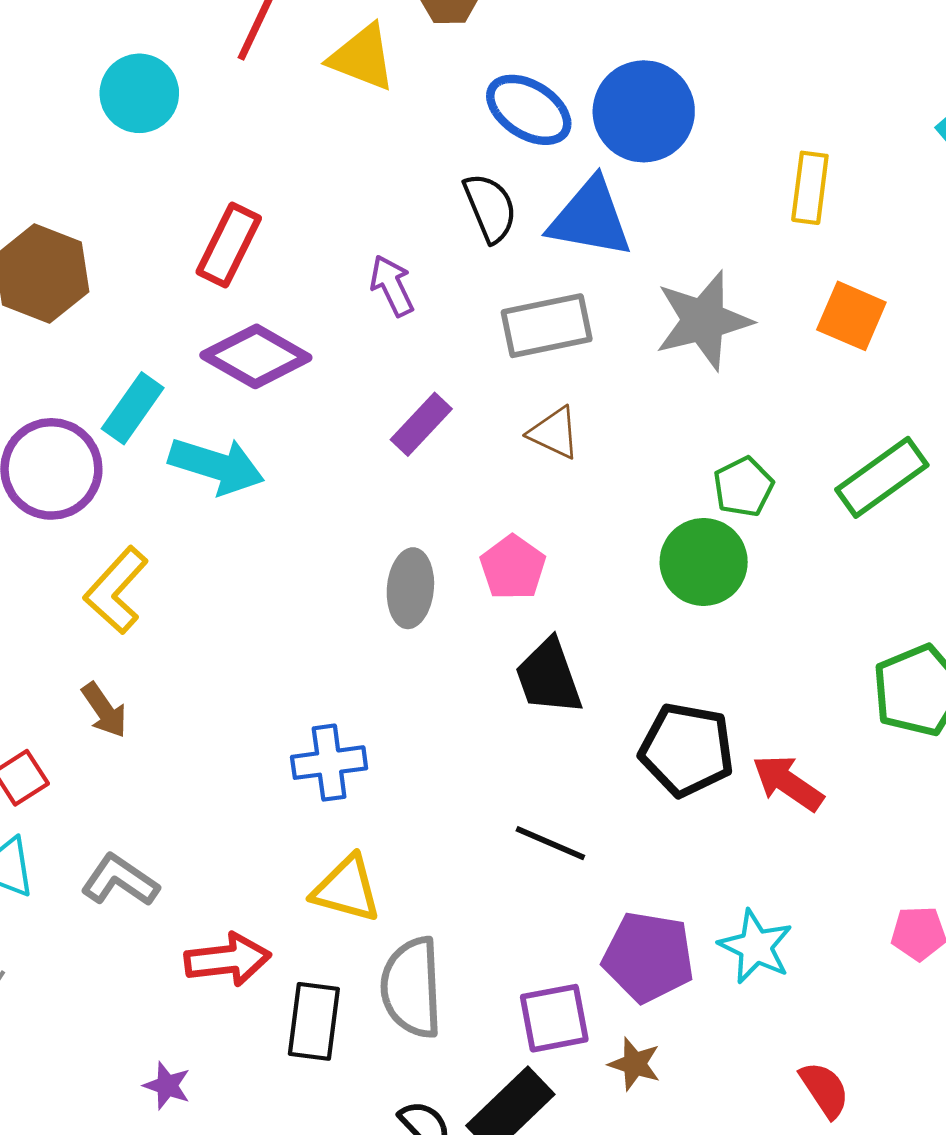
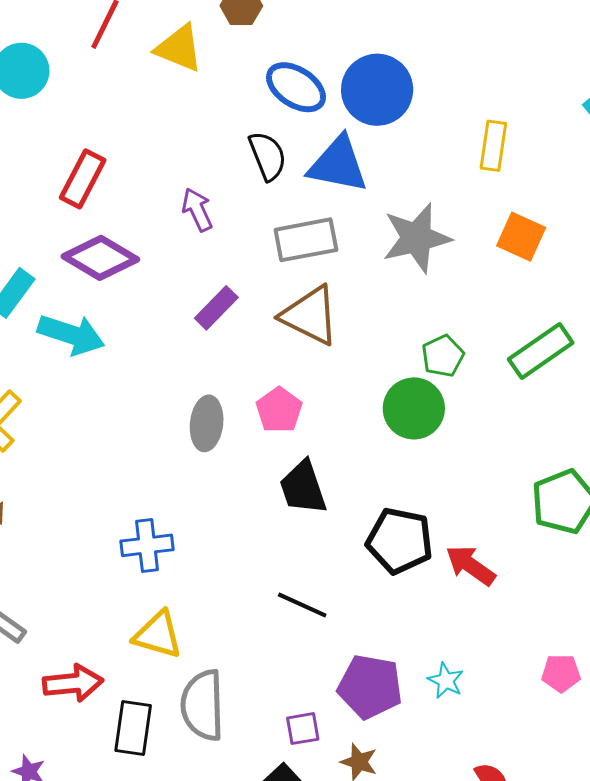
brown triangle: (554, 433) -> (310, 315), size x1.6
cyan star: (756, 947) -> (446, 681), size x0.7
purple square: (554, 1018) -> (303, 729), size x0.7

